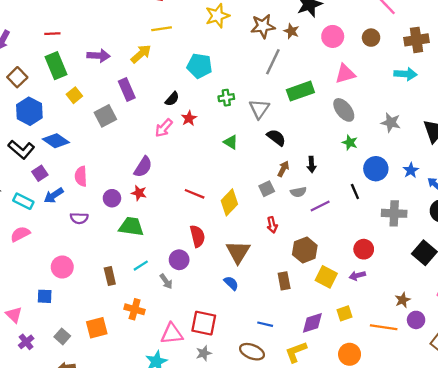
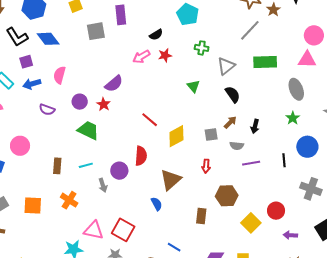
pink circle: (333, 36) -> (314, 35), moved
purple arrow: (357, 276) -> (290, 235), moved
yellow square: (326, 277) -> (251, 223), moved

